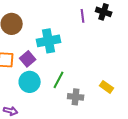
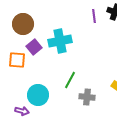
purple square: (28, 59) -> (34, 47), moved
cyan circle: (30, 82) -> (38, 95), moved

